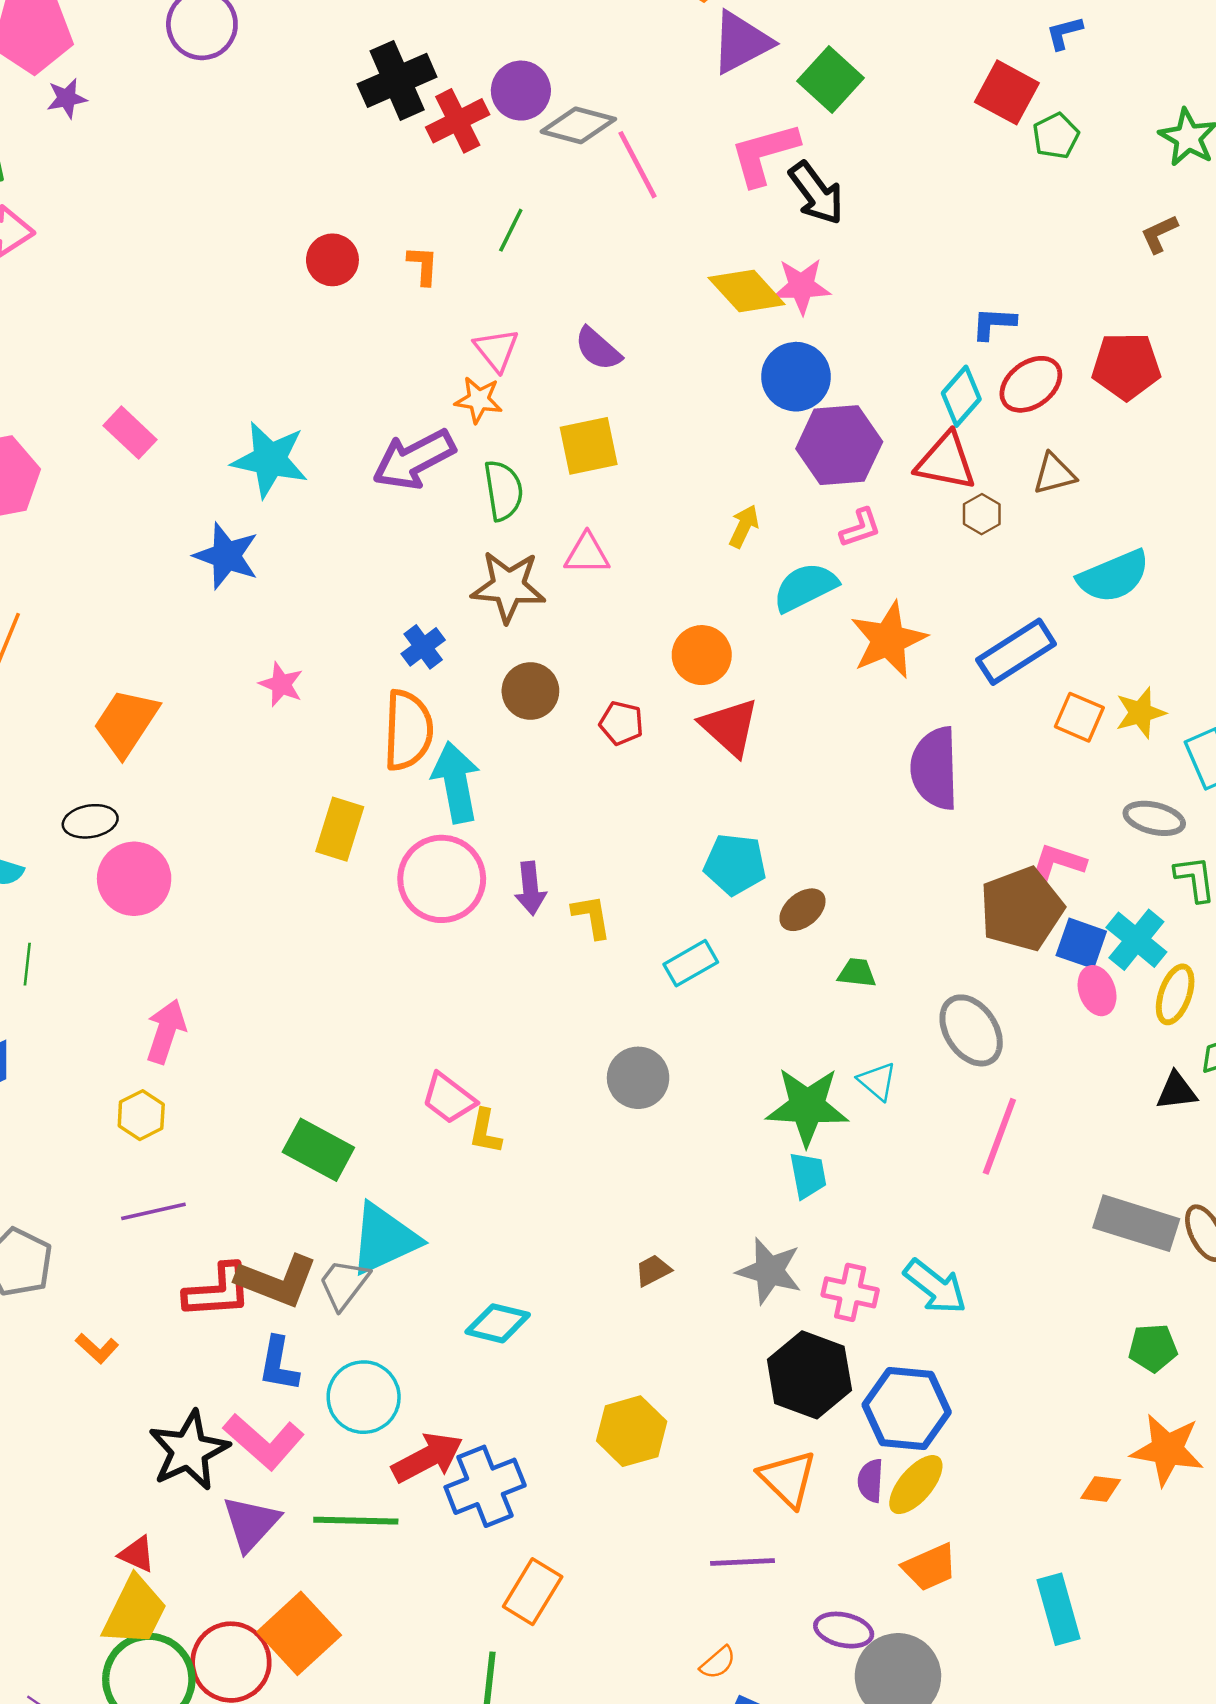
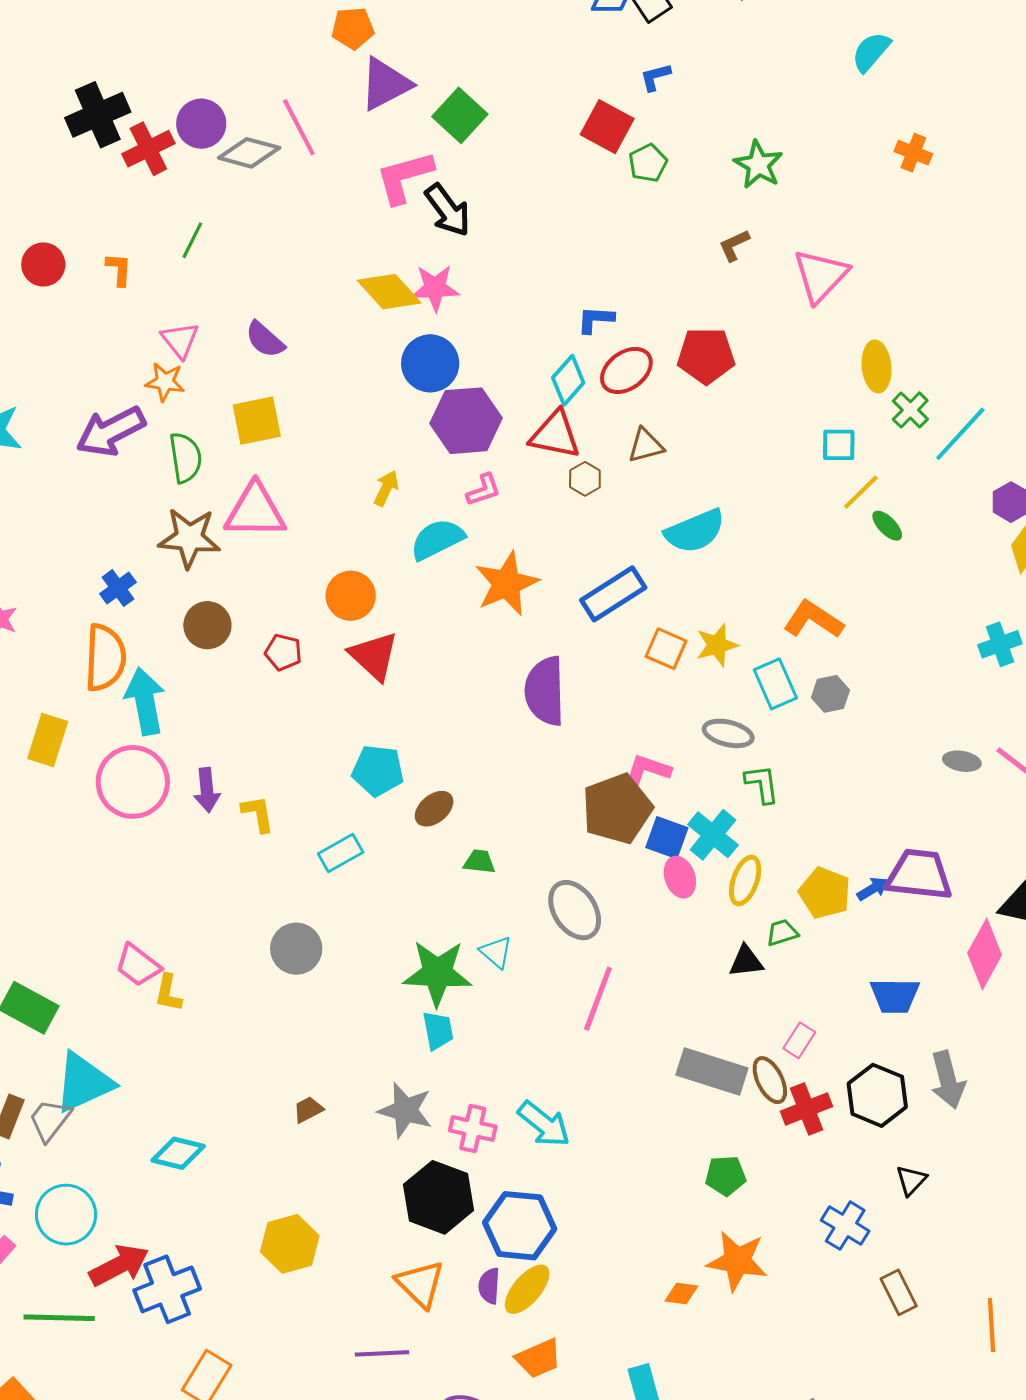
pink line: (638, 165) -> (299, 127), moved
pink triangle: (587, 554) -> (255, 511), size x1.6

